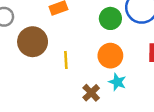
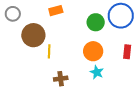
yellow line: (66, 60) -> (49, 51), moved
brown cross: (91, 93) -> (61, 79), moved, turned 32

